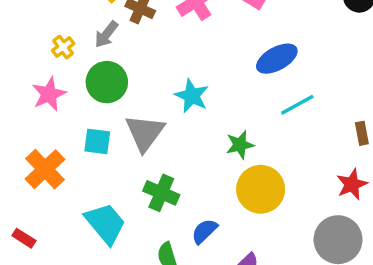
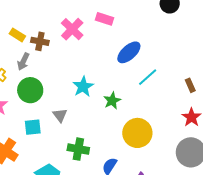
cyan star: (192, 96) -> (83, 87), turned 30
gray triangle: (145, 133) -> (60, 115), size x0.6
green star: (240, 145) -> (112, 101), moved

